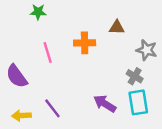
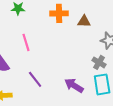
orange cross: (85, 43) -> (59, 13), moved
purple line: (52, 108) -> (35, 79), moved

